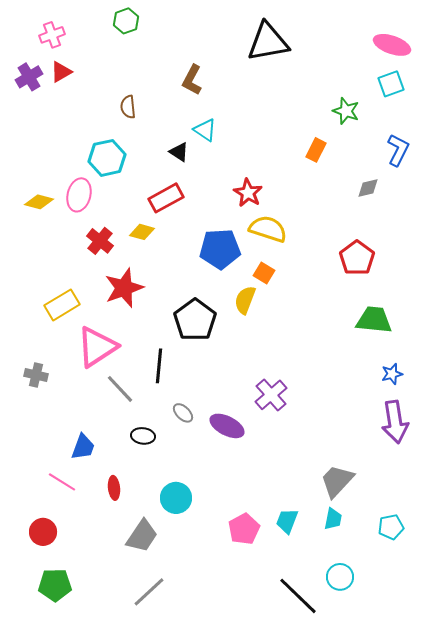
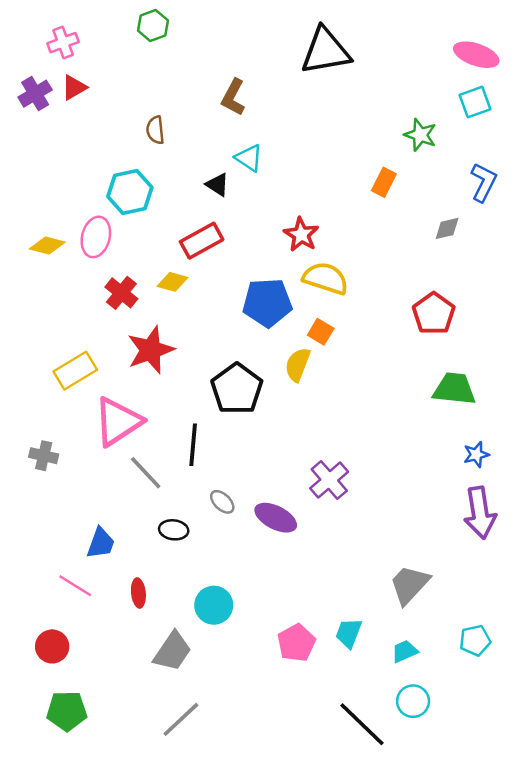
cyan trapezoid: (333, 519) -> (405, 651), moved, turned -125

